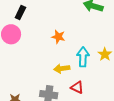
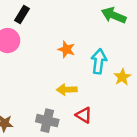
cyan arrow: (83, 57) -> (99, 61), moved

